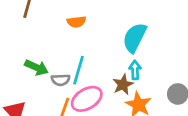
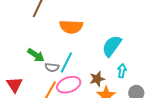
orange semicircle: (76, 22) -> (71, 27), size x1.6
cyan arrow: (135, 70) -> (122, 71), moved

